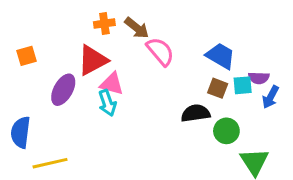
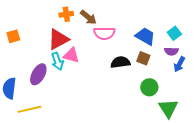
pink semicircle: (160, 51) -> (104, 33), turned 130
cyan square: (243, 85) -> (174, 33), moved, turned -32
purple ellipse: (63, 90) -> (38, 74), moved
cyan arrow: (107, 103) -> (57, 61), moved
black semicircle: (196, 113) -> (120, 62), moved

